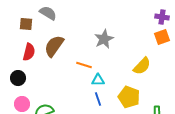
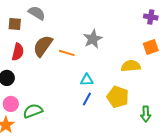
orange square: (162, 37) -> (151, 47), moved
orange line: (84, 65) -> (67, 53), moved
yellow semicircle: (142, 66) -> (131, 66), turned -138
blue line: (98, 99) -> (87, 99), turned 48

